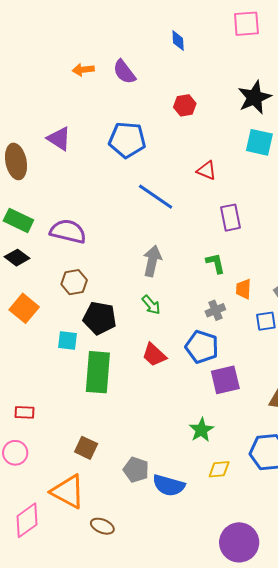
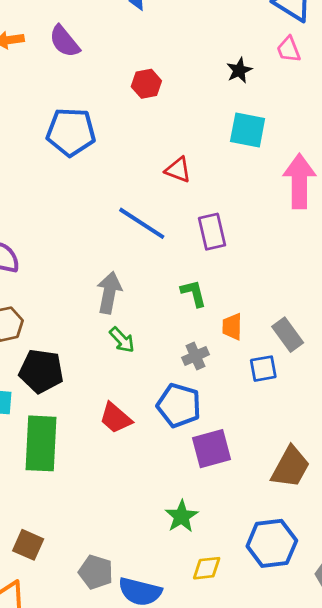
black star: (255, 97) -> (239, 70), size x0.6
blue line: (156, 197) -> (142, 223), moved
green arrow: (151, 305) -> (122, 340), moved

